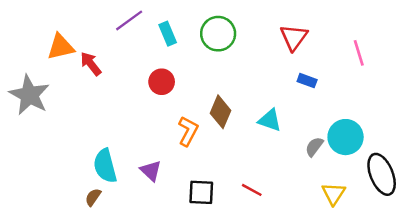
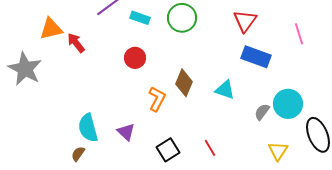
cyan rectangle: (168, 34) -> (140, 18), turned -48
blue rectangle: (307, 81) -> (256, 57), size x1.8
red line: (252, 190) -> (210, 148), turned 30
black square: (201, 192) -> (168, 150), turned -35

